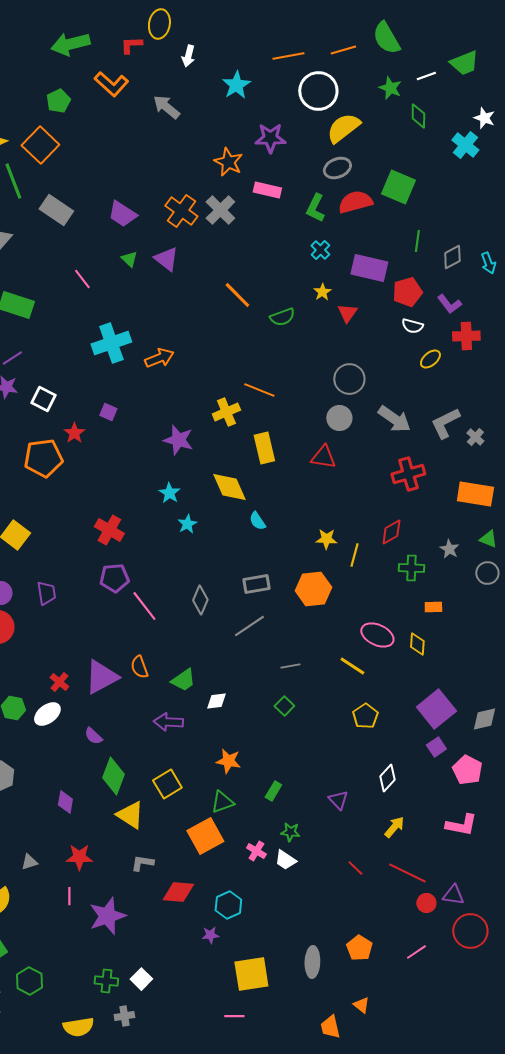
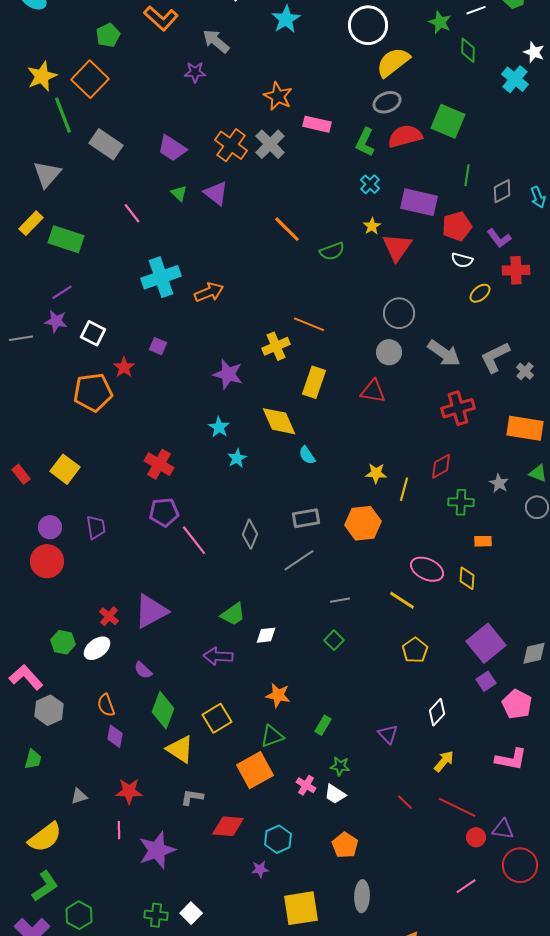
purple star: (270, 138) -> (195, 72), moved, size x0.7
red triangle: (347, 313) -> (397, 247), size x1.5
yellow rectangle: (264, 448) -> (314, 382), turned 32
orange semicircle: (139, 667) -> (106, 705), moved
orange pentagon: (359, 948) -> (345, 845), moved

